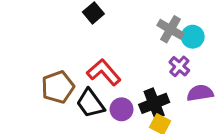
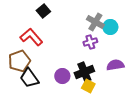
purple cross: (179, 66) -> (90, 42), moved, turned 32
red L-shape: (104, 72) -> (31, 37), moved
black trapezoid: (90, 103) -> (29, 78), moved

